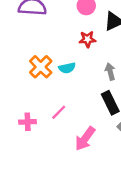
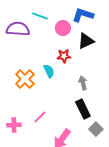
cyan semicircle: (67, 68) -> (49, 71), moved, turned -104

